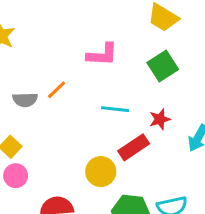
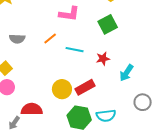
orange line: (57, 90) -> (50, 39), moved
red rectangle: (134, 147) -> (85, 87), moved

